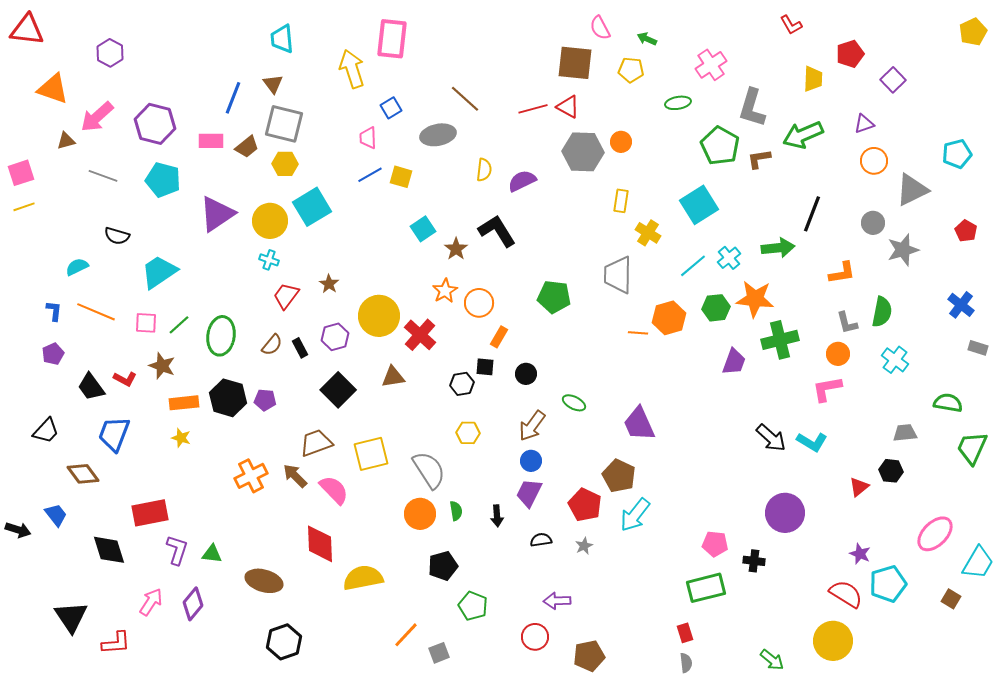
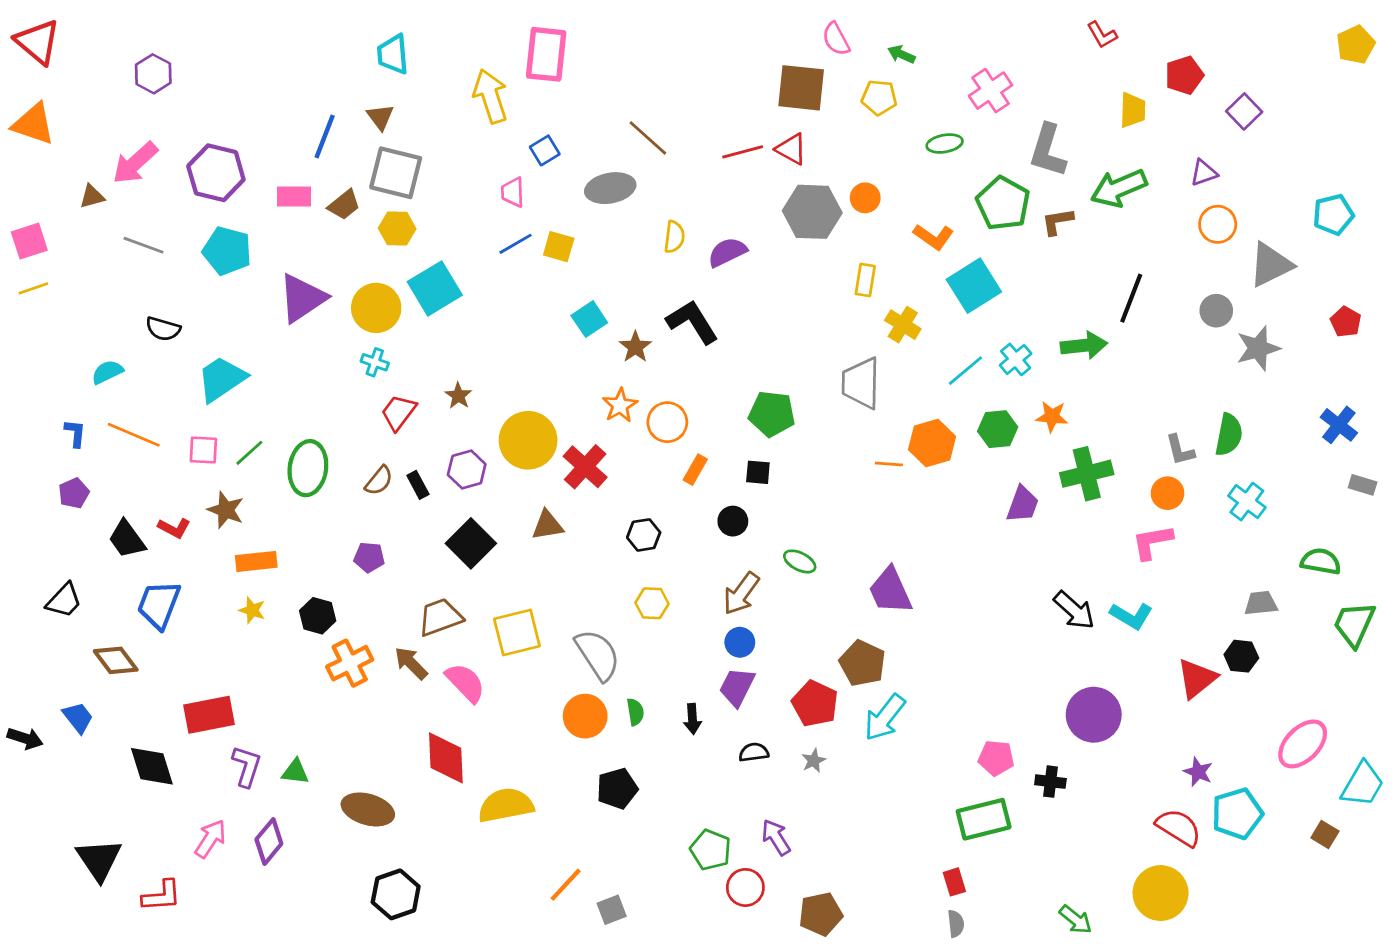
red triangle: (27, 30) -> (38, 42), turned 33
orange triangle: (53, 89) -> (33, 124), moved
orange L-shape: (842, 273) -> (933, 237), moved, turned 44
orange star: (755, 299) -> (1052, 417), size x0.6
black square: (485, 367) -> (758, 472), moved
black hexagon: (228, 398) -> (318, 616), moved, size x0.7
red triangle: (859, 487) -> (1197, 678), size x1.5
purple arrow: (557, 601) -> (776, 837), turned 60
green pentagon: (473, 606) -> (711, 850), moved

